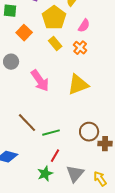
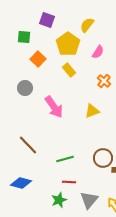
orange cross: (80, 48) -> (104, 81), moved
yellow triangle: (78, 85) -> (92, 111), size x0.7
brown line: (27, 123) -> (28, 145), moved
red line: (55, 156) -> (69, 182), turned 64

